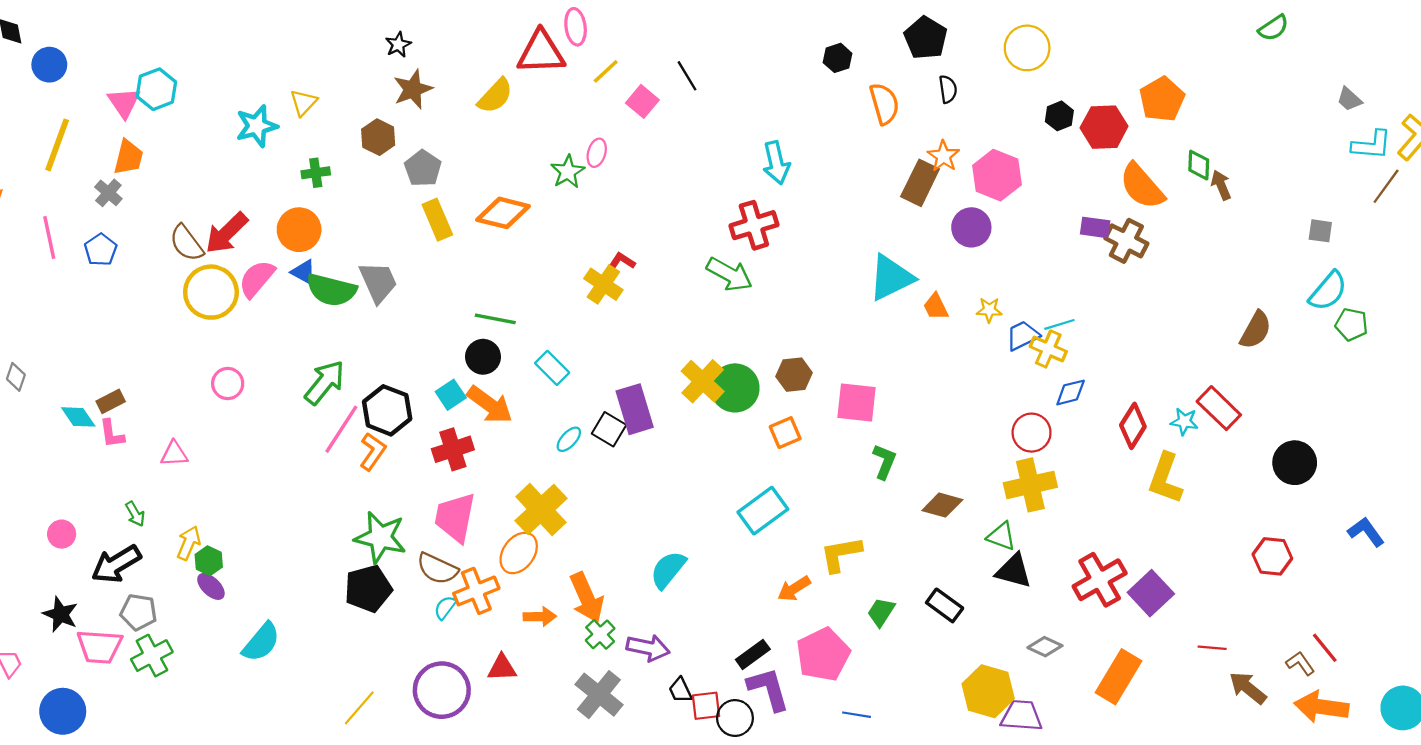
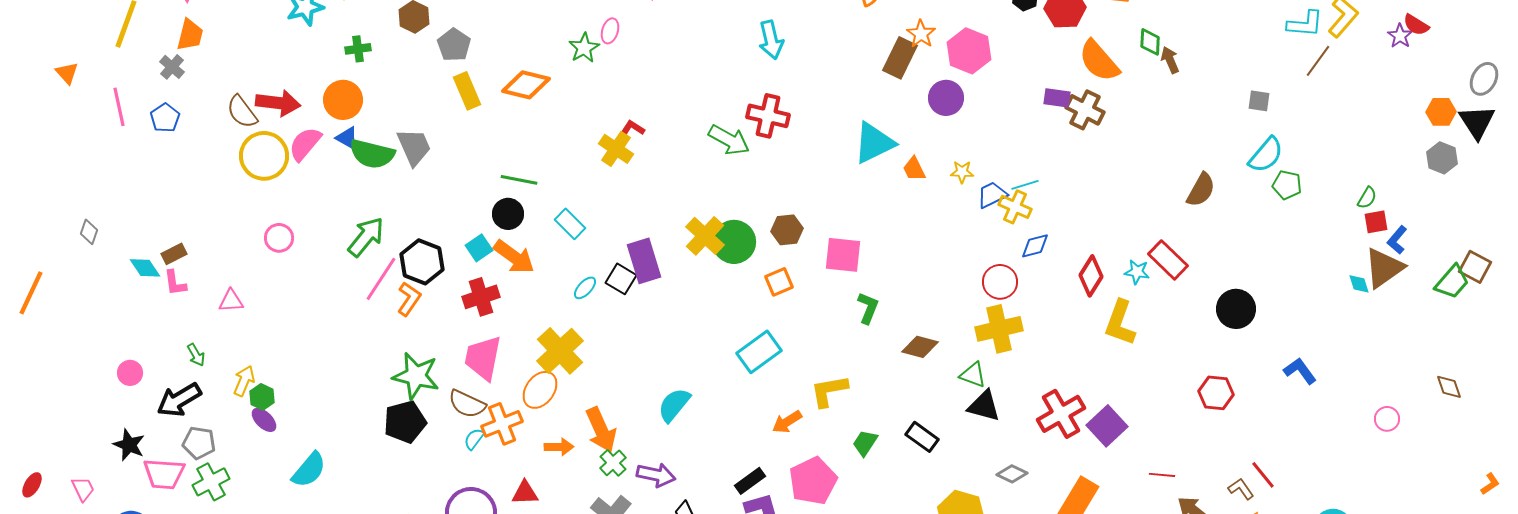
red cross: (754, 225) -> (768, 116), moved, turned 30
red arrow: (227, 233) -> (278, 103), turned -129

